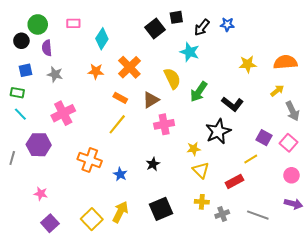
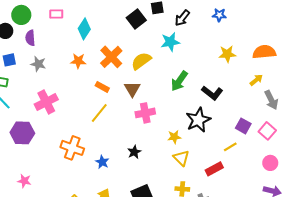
blue star: (227, 24) -> (219, 15), moved
cyan star: (190, 52) -> (170, 42), turned -30
yellow semicircle: (172, 78) -> (141, 61), moved, turned -100
brown triangle: (151, 100) -> (132, 89), turned -30

